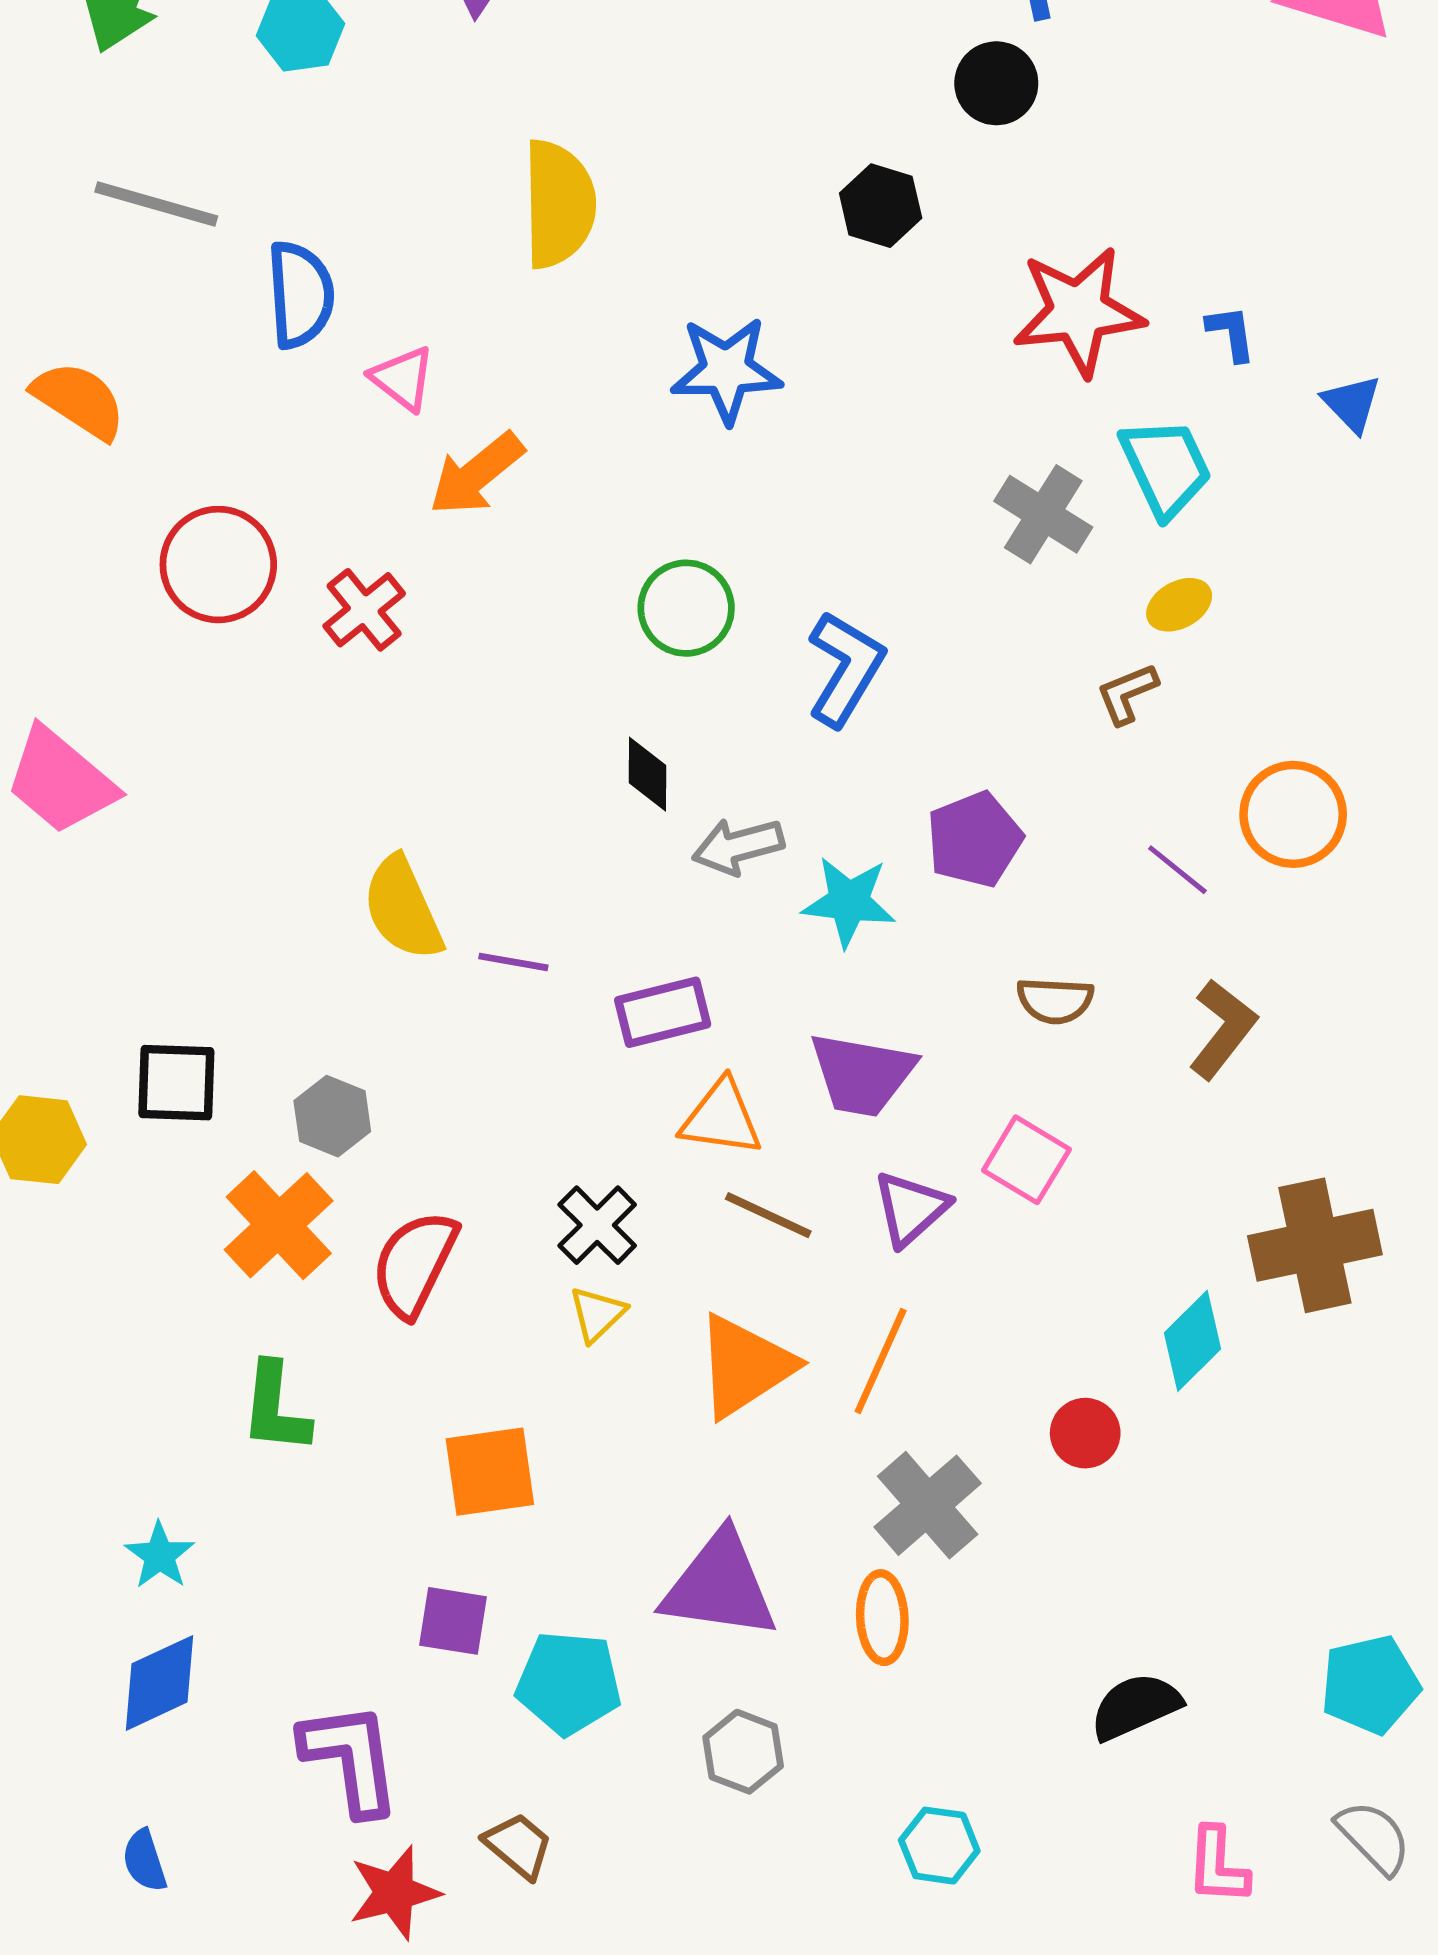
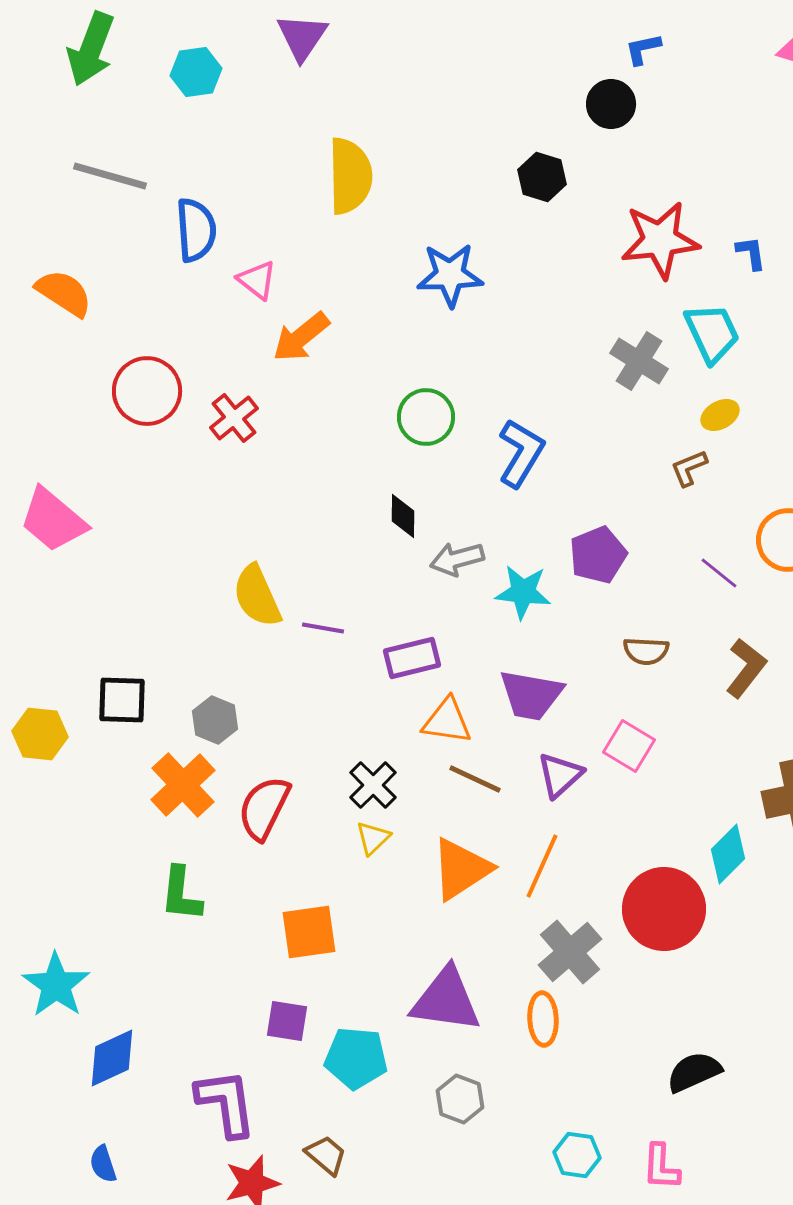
red circle: (1085, 1433) -> (664, 909), size x2.0
cyan star: (160, 1556) -> (56, 985), moved, size x1.6
pink L-shape: (1218, 1866) -> (661, 1167), moved

